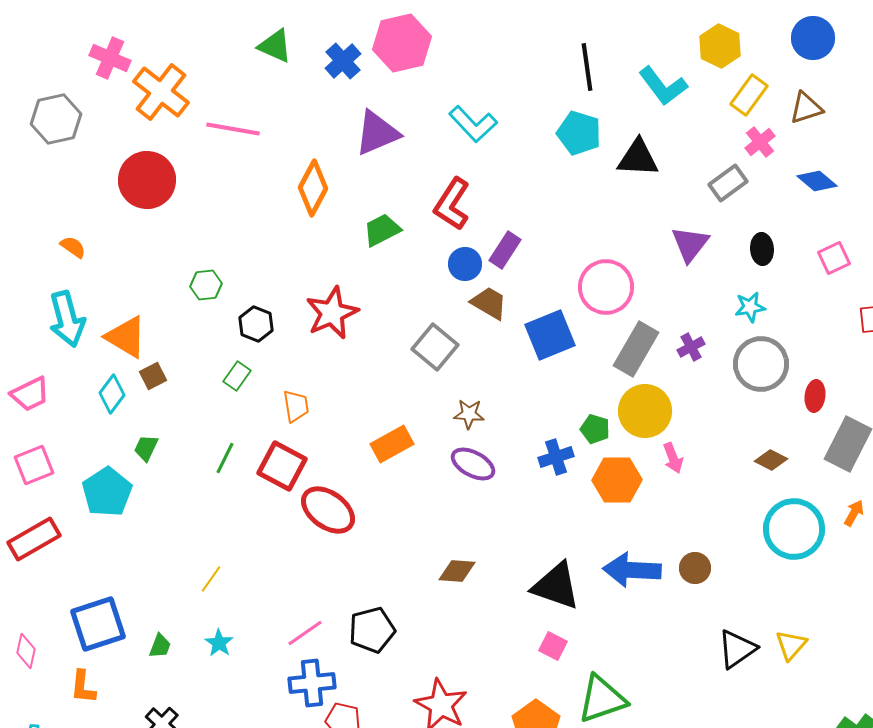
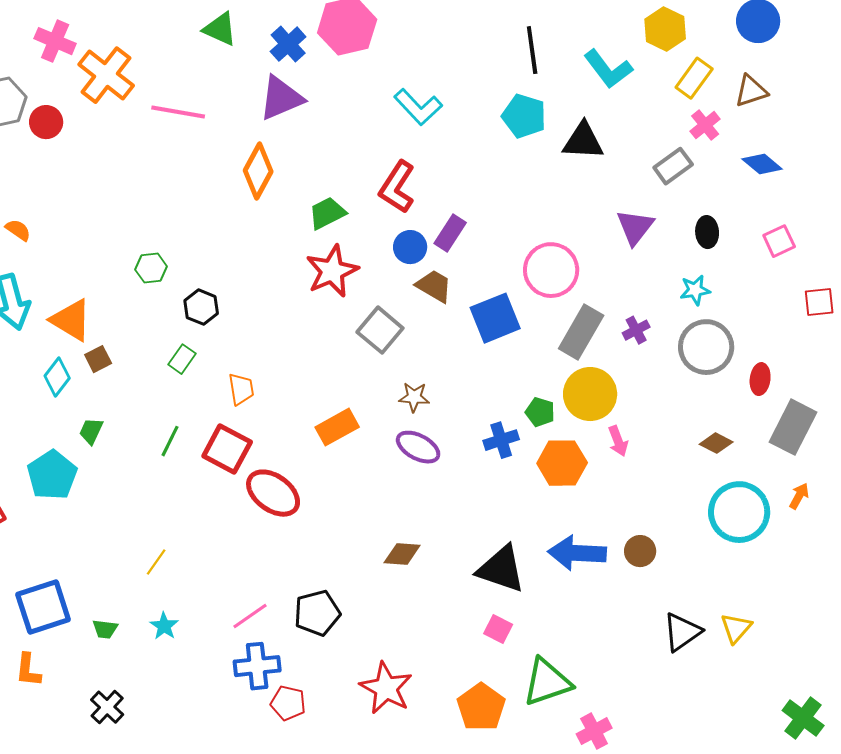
purple triangle: (377, 133) -> (281, 98), moved
red circle: (147, 180) -> (46, 122), moved, size x0.6
red star: (332, 313) -> (332, 271), moved
green trapezoid: (160, 646) -> (105, 629), turned 76

